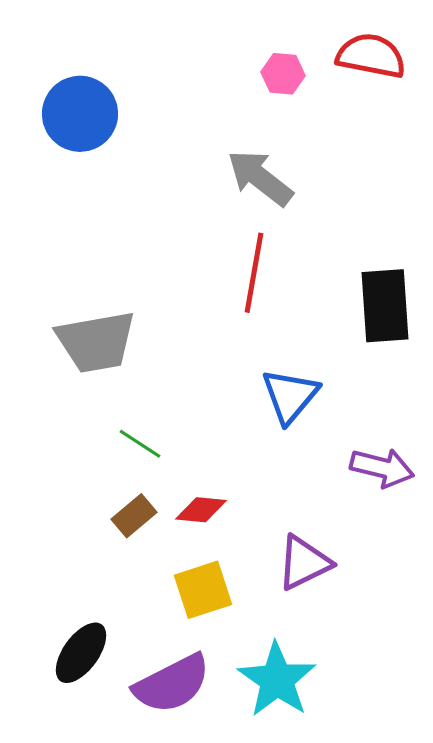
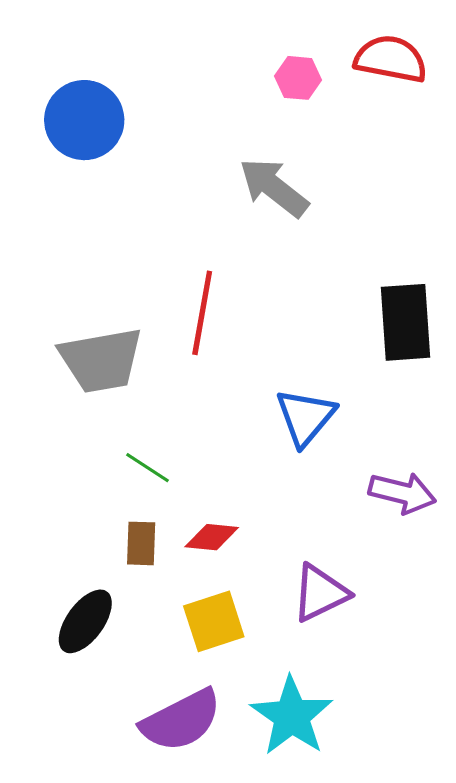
red line: (254, 273) -> (202, 313), moved
brown rectangle: (134, 516) -> (141, 543), turned -48
black ellipse: (81, 653) -> (85, 621), moved

